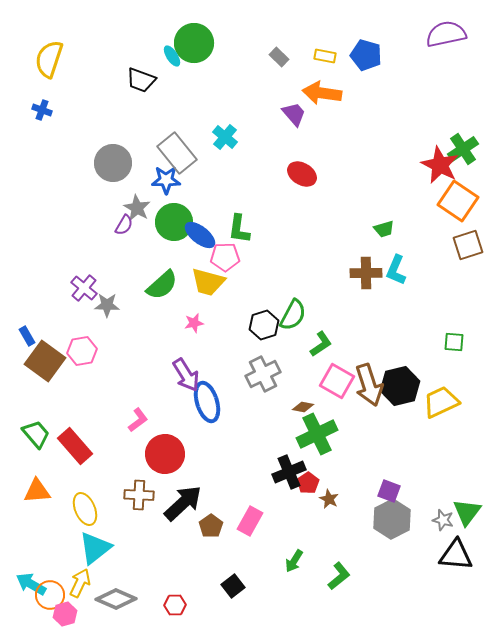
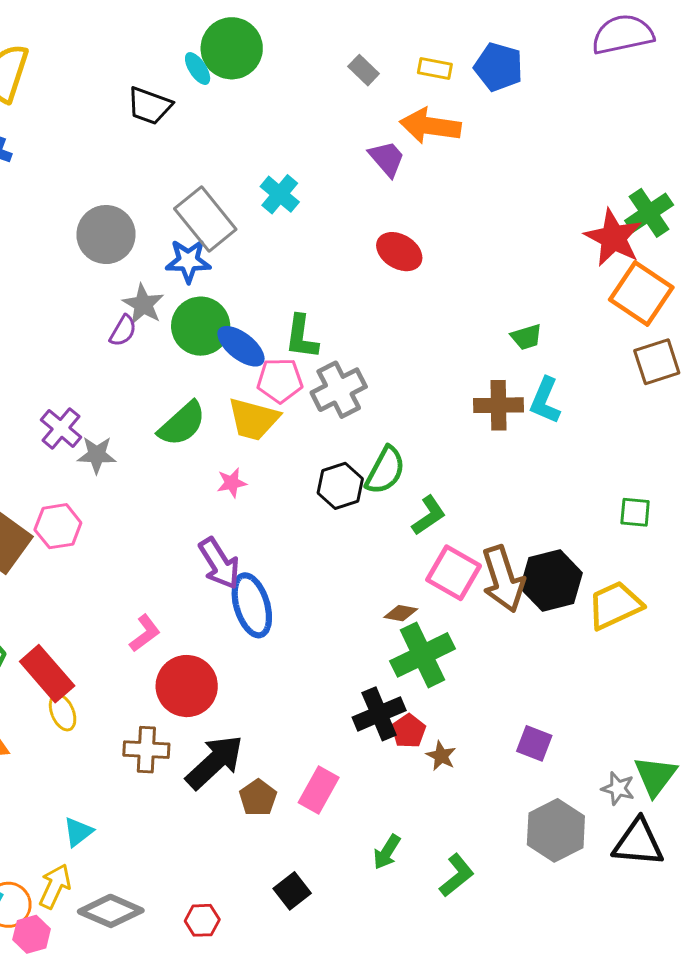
gray cross: (263, 374) -> (339, 390), moved
yellow ellipse: (85, 509) -> (63, 712), moved, size x0.7
gray hexagon: (392, 519) -> (556, 830), moved
cyan triangle: (95, 548) -> (78, 832), size x0.6

